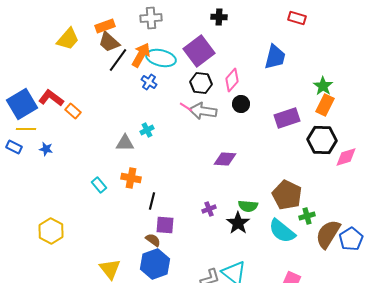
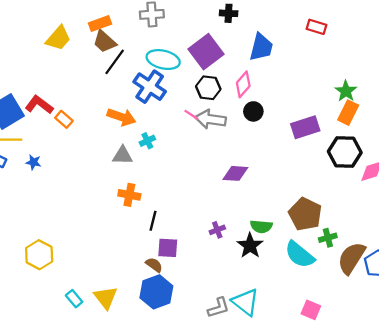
red rectangle: (297, 18) -> (317, 27), moved
orange arrow: (141, 55) -> (121, 117), moved, turned 80
blue trapezoid: (275, 57) -> (261, 47), moved
blue cross: (149, 82) -> (150, 87), size x1.8
cyan rectangle: (99, 185) -> (74, 299), moved

